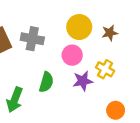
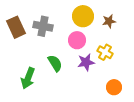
green semicircle: (46, 82) -> (55, 63), turned -48

